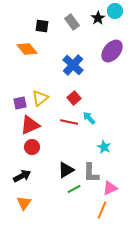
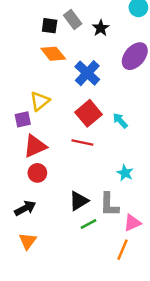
black star: (98, 18) -> (101, 28), moved
gray rectangle: (72, 22) -> (73, 20), moved
orange diamond: (27, 49) -> (53, 54), moved
yellow triangle: (40, 98) -> (40, 101), moved
red square: (74, 98) -> (88, 113), size x1.5
cyan arrow: (89, 118) -> (120, 121), moved

